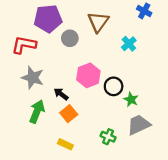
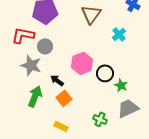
gray circle: (70, 38) -> (45, 46), moved

